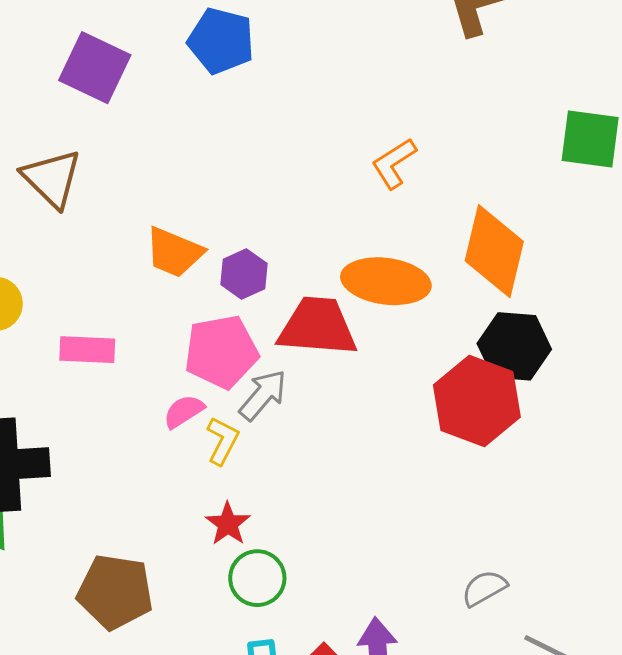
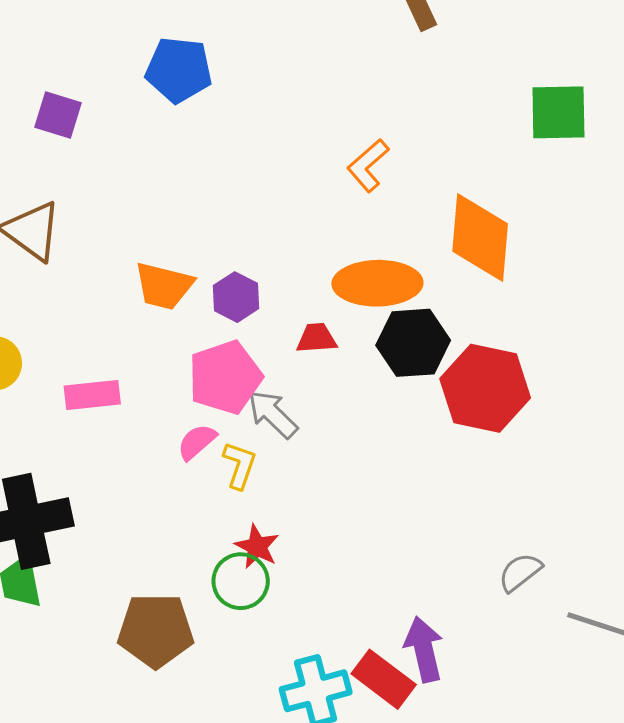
purple square: (95, 68) -> (58, 115), size x0.7
red trapezoid: (318, 327) -> (317, 338), size x0.5
black hexagon: (514, 346) -> (413, 343), moved
gray arrow: (263, 395) -> (273, 414), turned -78
green circle: (257, 578) -> (241, 581), moved

